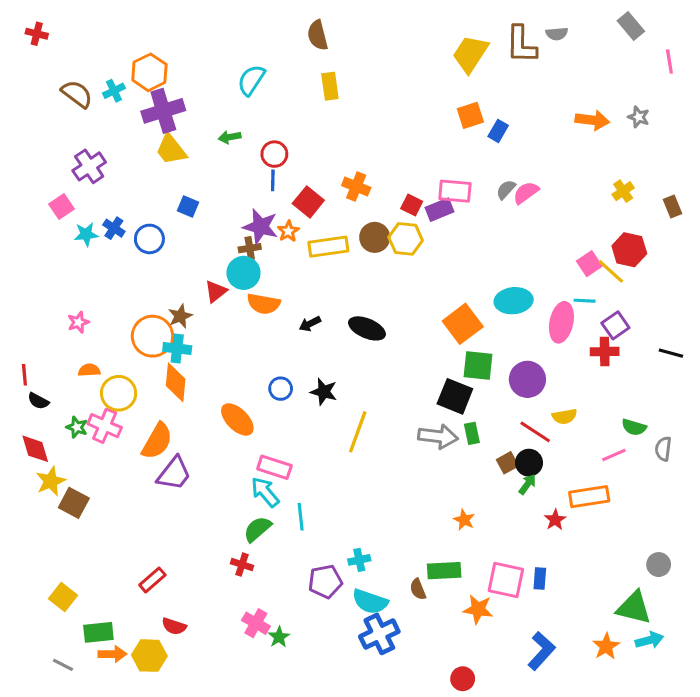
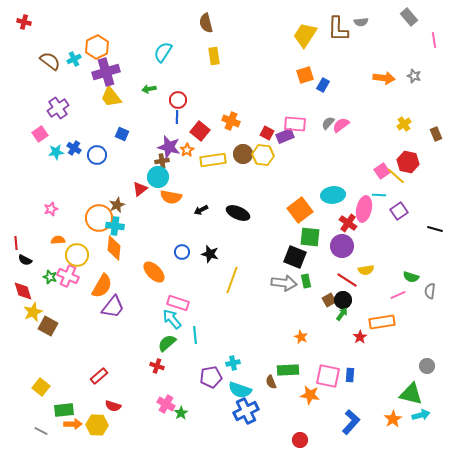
red cross: (605, 352) -> (348, 223), moved, turned 36

